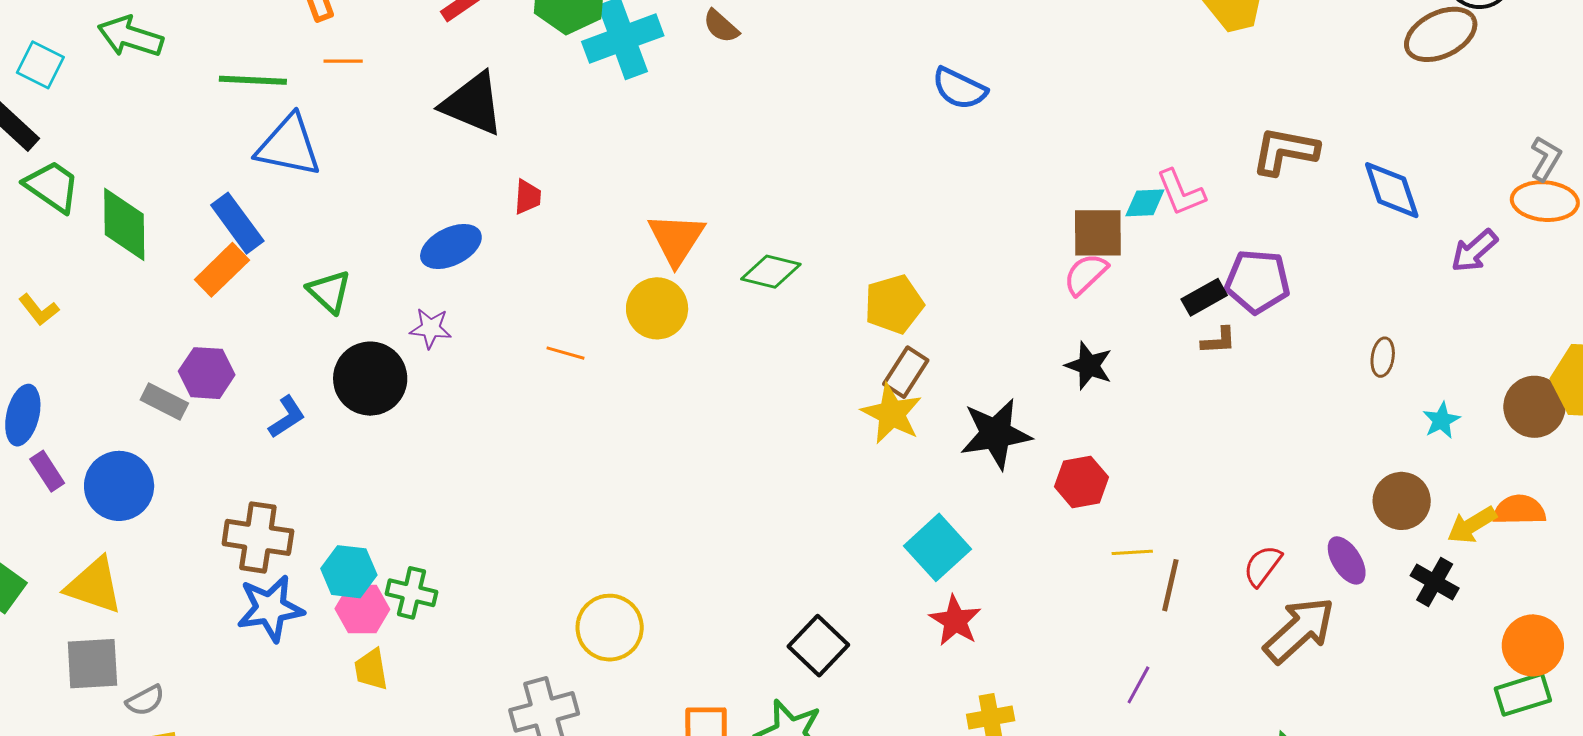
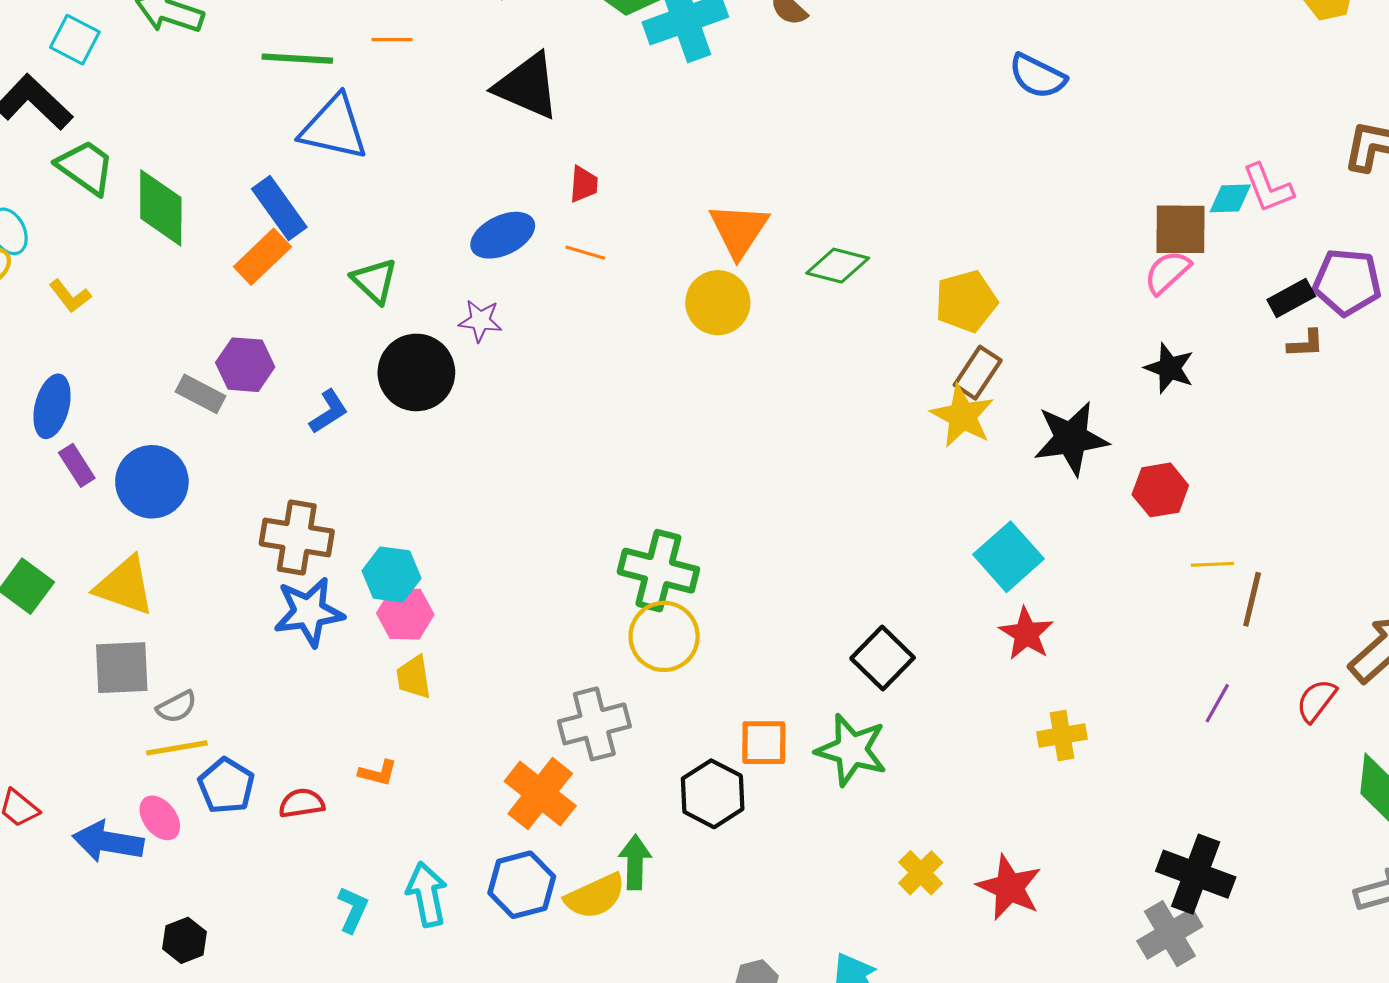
orange line: (566, 353) -> (585, 253), moved
red semicircle: (1263, 566) -> (1316, 701), moved
green cross: (412, 593) -> (658, 571), moved, size x1.5

